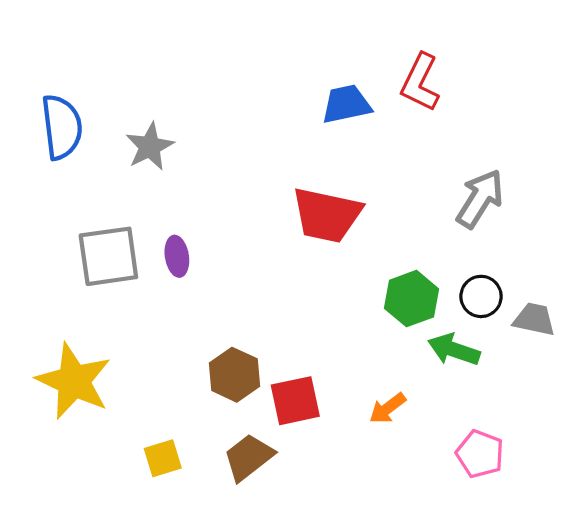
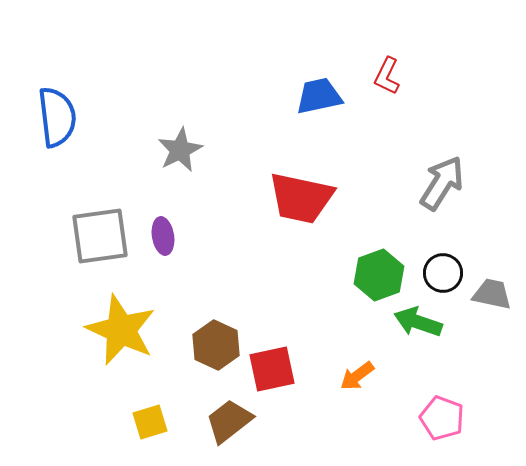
red L-shape: (420, 82) -> (387, 76), size x0.7
gray star: (150, 147) -> (180, 150), moved
yellow star: (74, 381) -> (121, 330), moved

